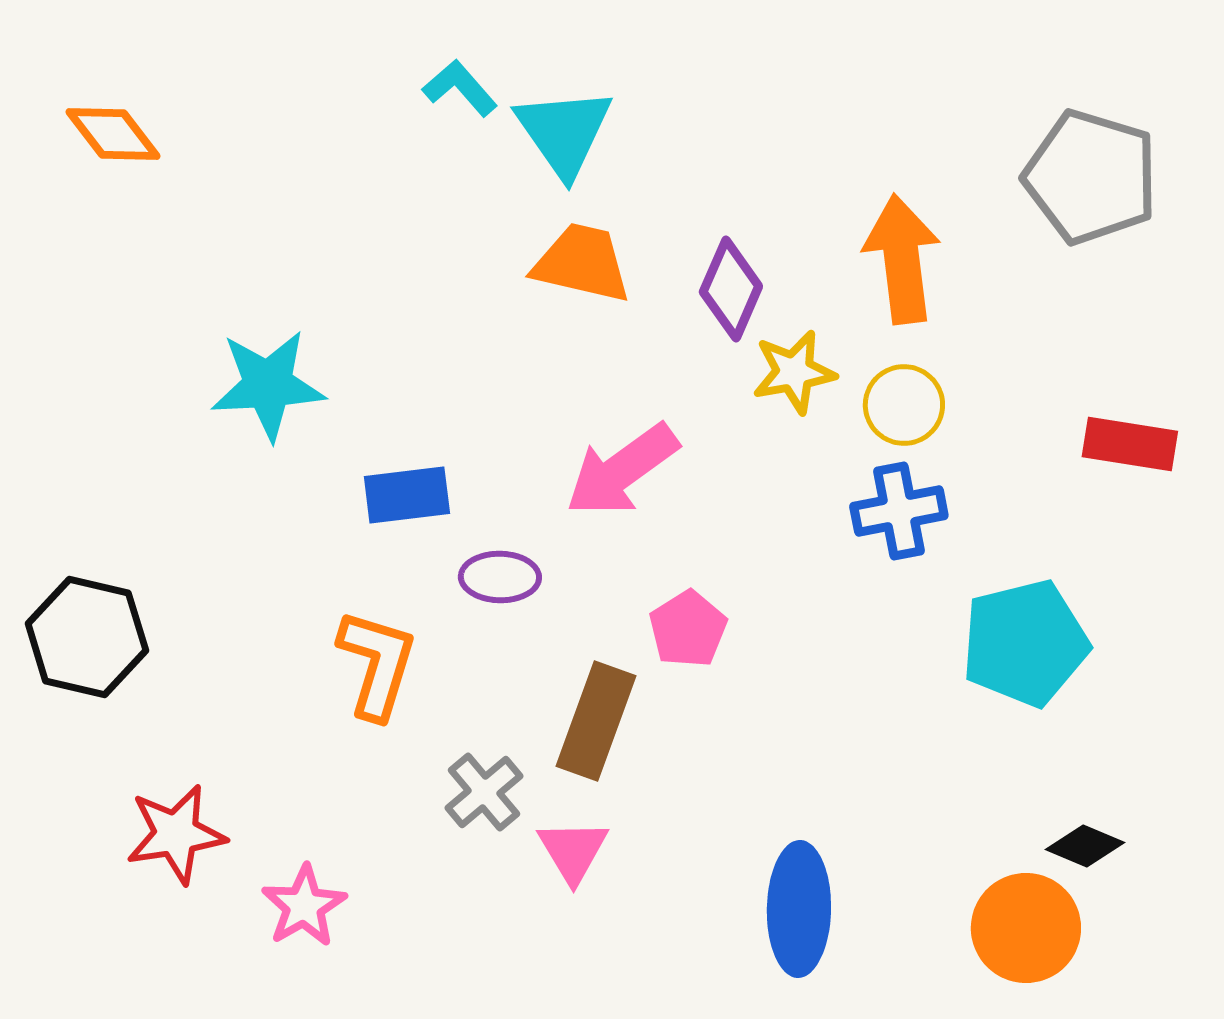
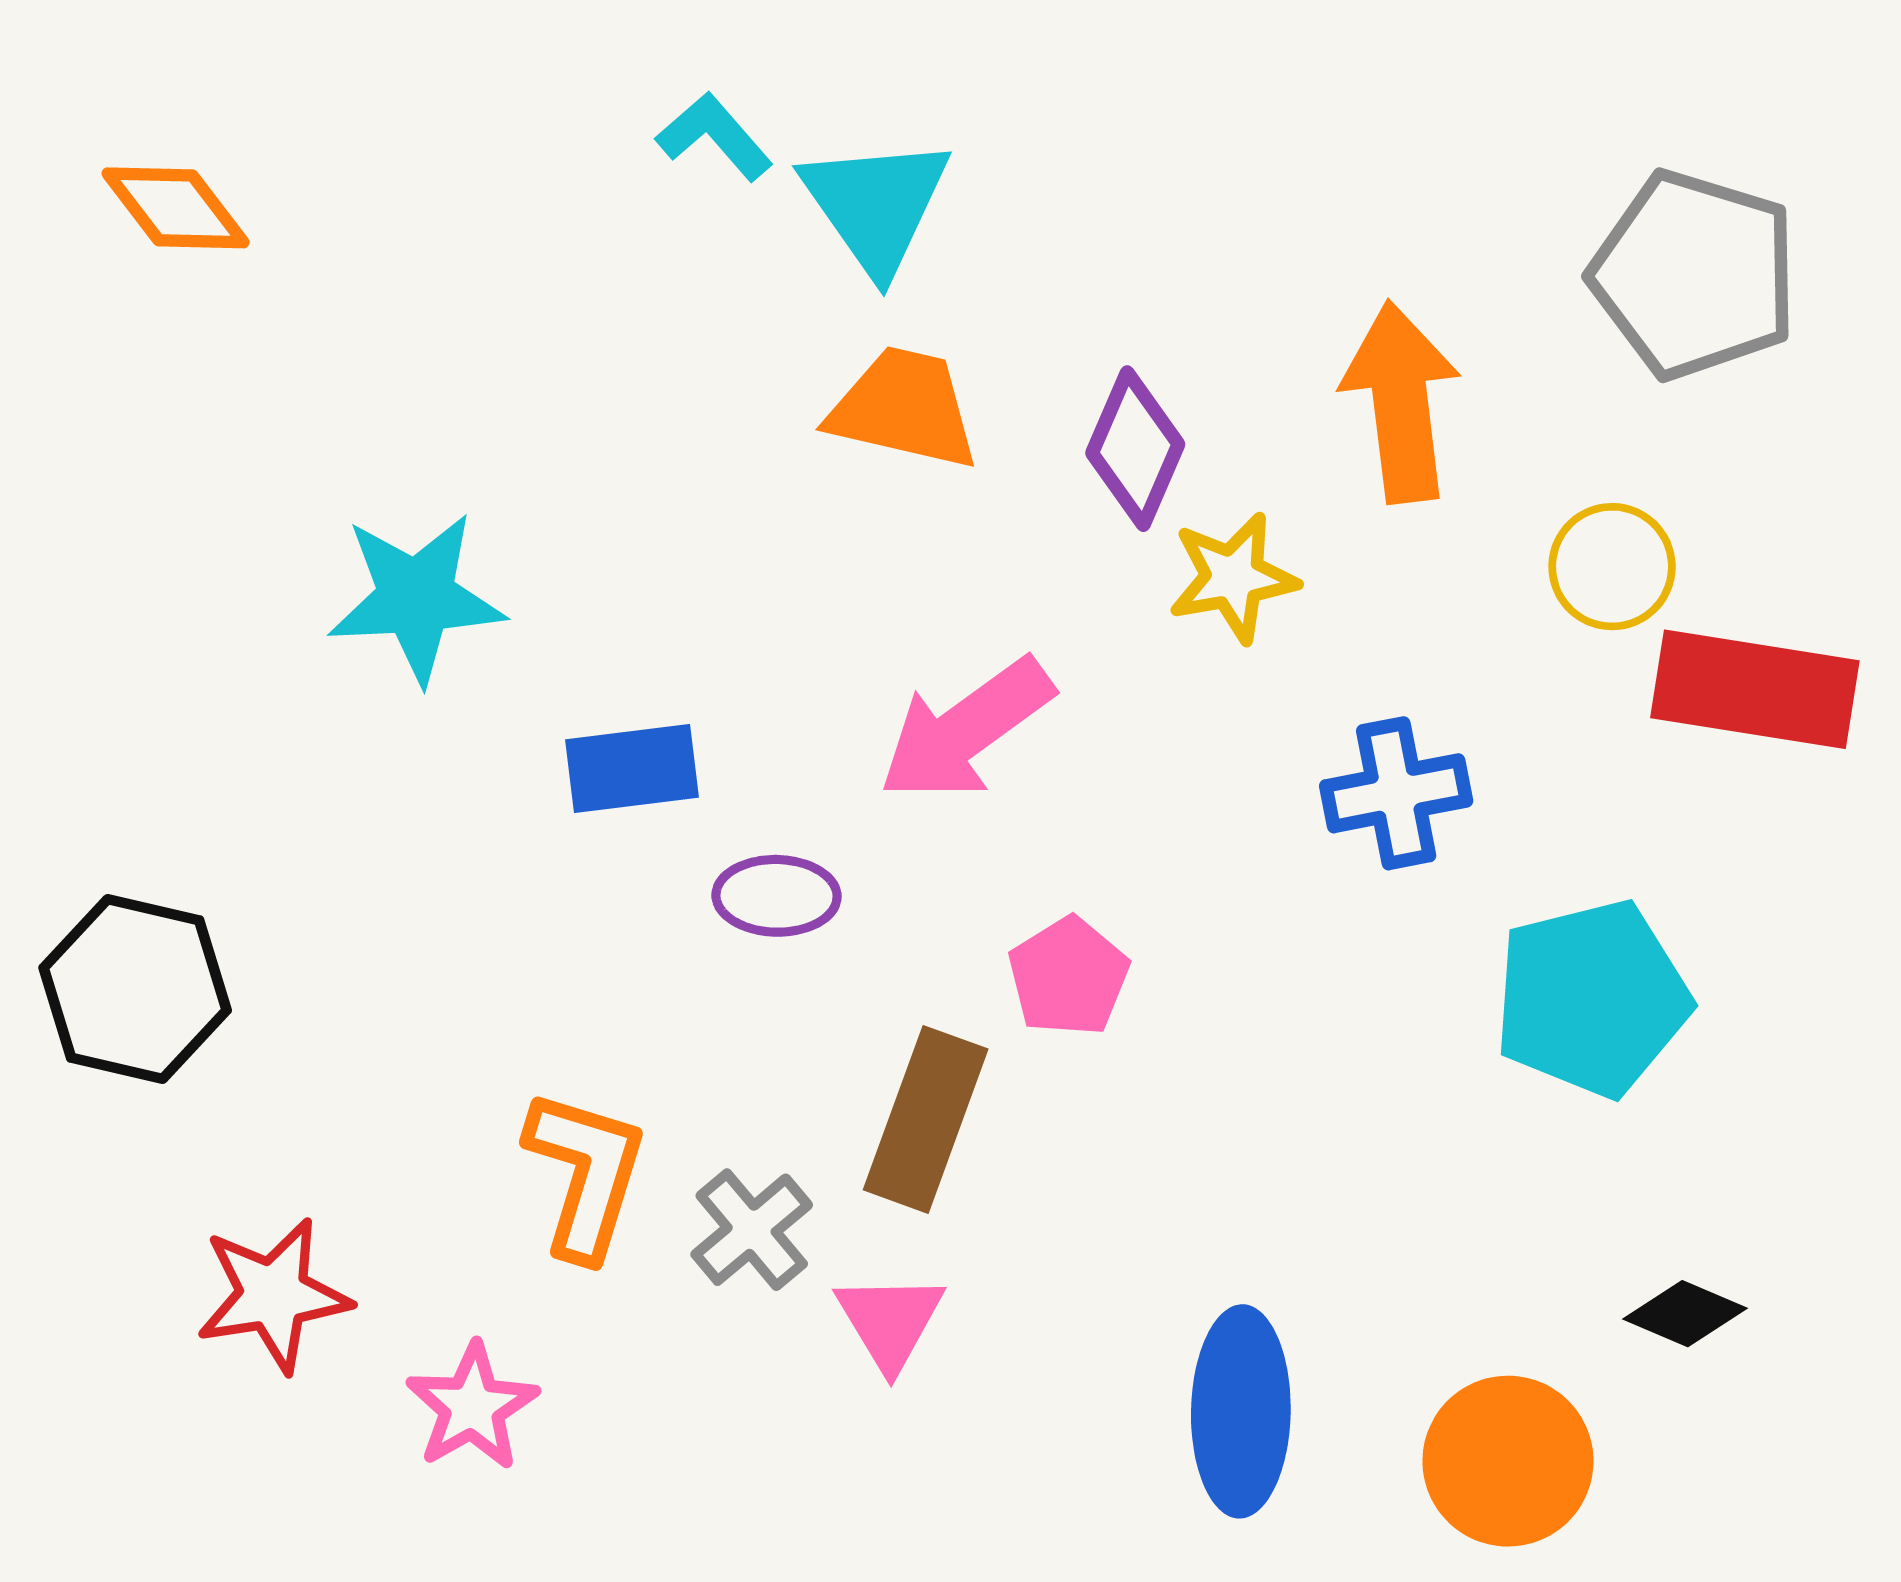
yellow circle: (904, 405) -> (1612, 567), moved
red rectangle: (1130, 444) -> (1755, 689), size x1.4
orange L-shape: (377, 664) -> (585, 1174), moved
orange circle: (1026, 928) -> (1508, 1461), moved

